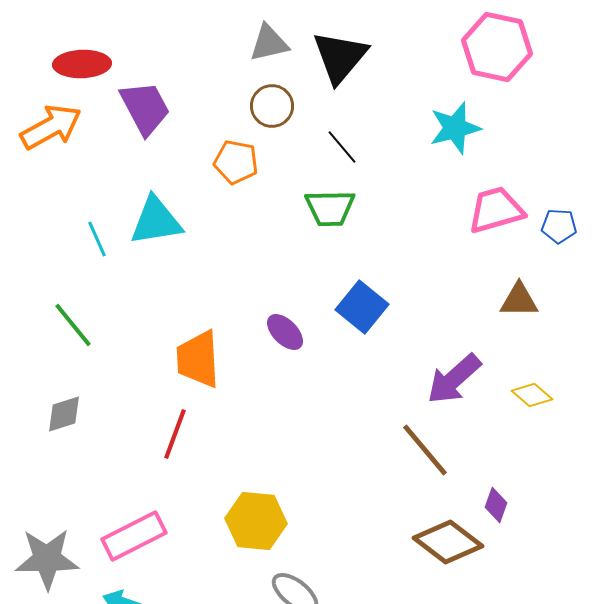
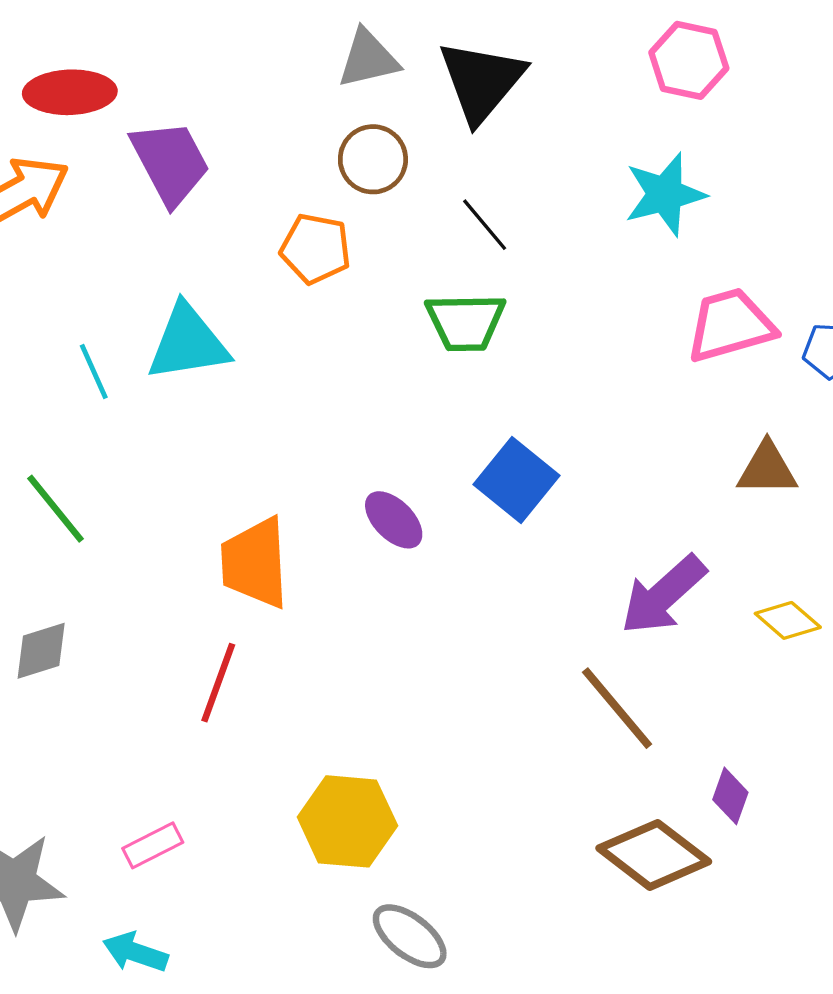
pink hexagon: (497, 47) -> (689, 60), moved, size x0.7
pink rectangle: (134, 536) -> (153, 845), size x0.6

